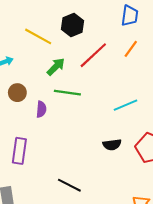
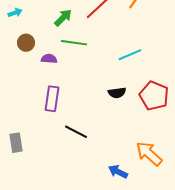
purple semicircle: (41, 109) -> (49, 59), turned -91
purple rectangle: (19, 151) -> (52, 99), moved

